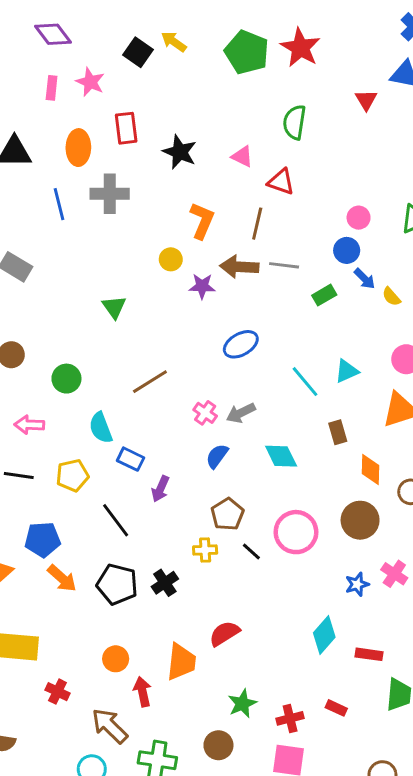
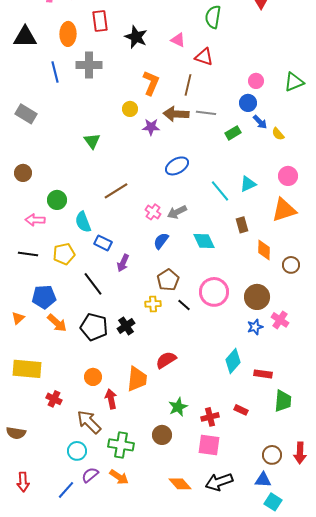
green circle: (66, 379) -> (57, 200), moved
brown circle: (360, 520) -> (257, 297), moved

